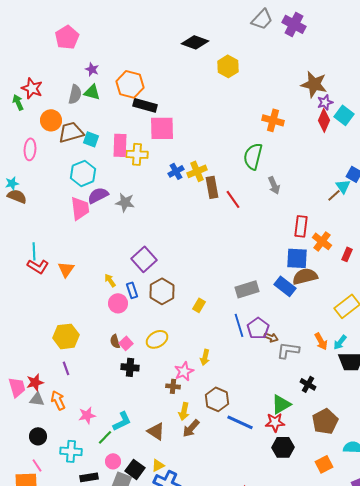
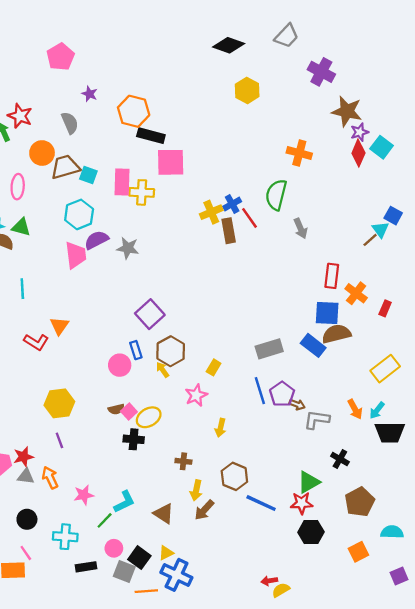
purple cross: (294, 24) -> (321, 72), moved
black diamond: (195, 42) -> (229, 45), moved
green triangle: (92, 92) -> (21, 227), moved
gray semicircle: (75, 94) -> (70, 123), turned -36
blue cross: (176, 171) -> (232, 204), moved
red line: (233, 199) -> (249, 218), moved
cyan line: (34, 251) -> (22, 289), moved
red L-shape: (38, 266) -> (36, 342), moved
yellow arrow: (110, 280) -> (163, 370), moved
yellow ellipse: (157, 339) -> (149, 417), moved
brown semicircle: (115, 341) -> (116, 409), turned -88
pink star: (184, 371) -> (196, 395), moved

